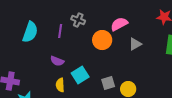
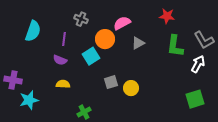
purple line: (60, 31) -> (64, 39), moved
cyan square: (80, 75) -> (91, 56), moved
yellow semicircle: (60, 85) -> (63, 84), turned 96

